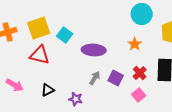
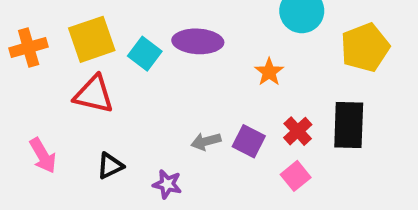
orange star: (135, 44) -> (269, 72), moved
purple ellipse: (94, 50) -> (198, 41), moved
gray arrow: (95, 78) -> (206, 141), turned -136
pink arrow: (15, 85) -> (43, 156), turned 30

